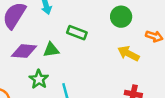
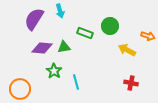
green circle: (121, 17) -> (110, 26), moved

